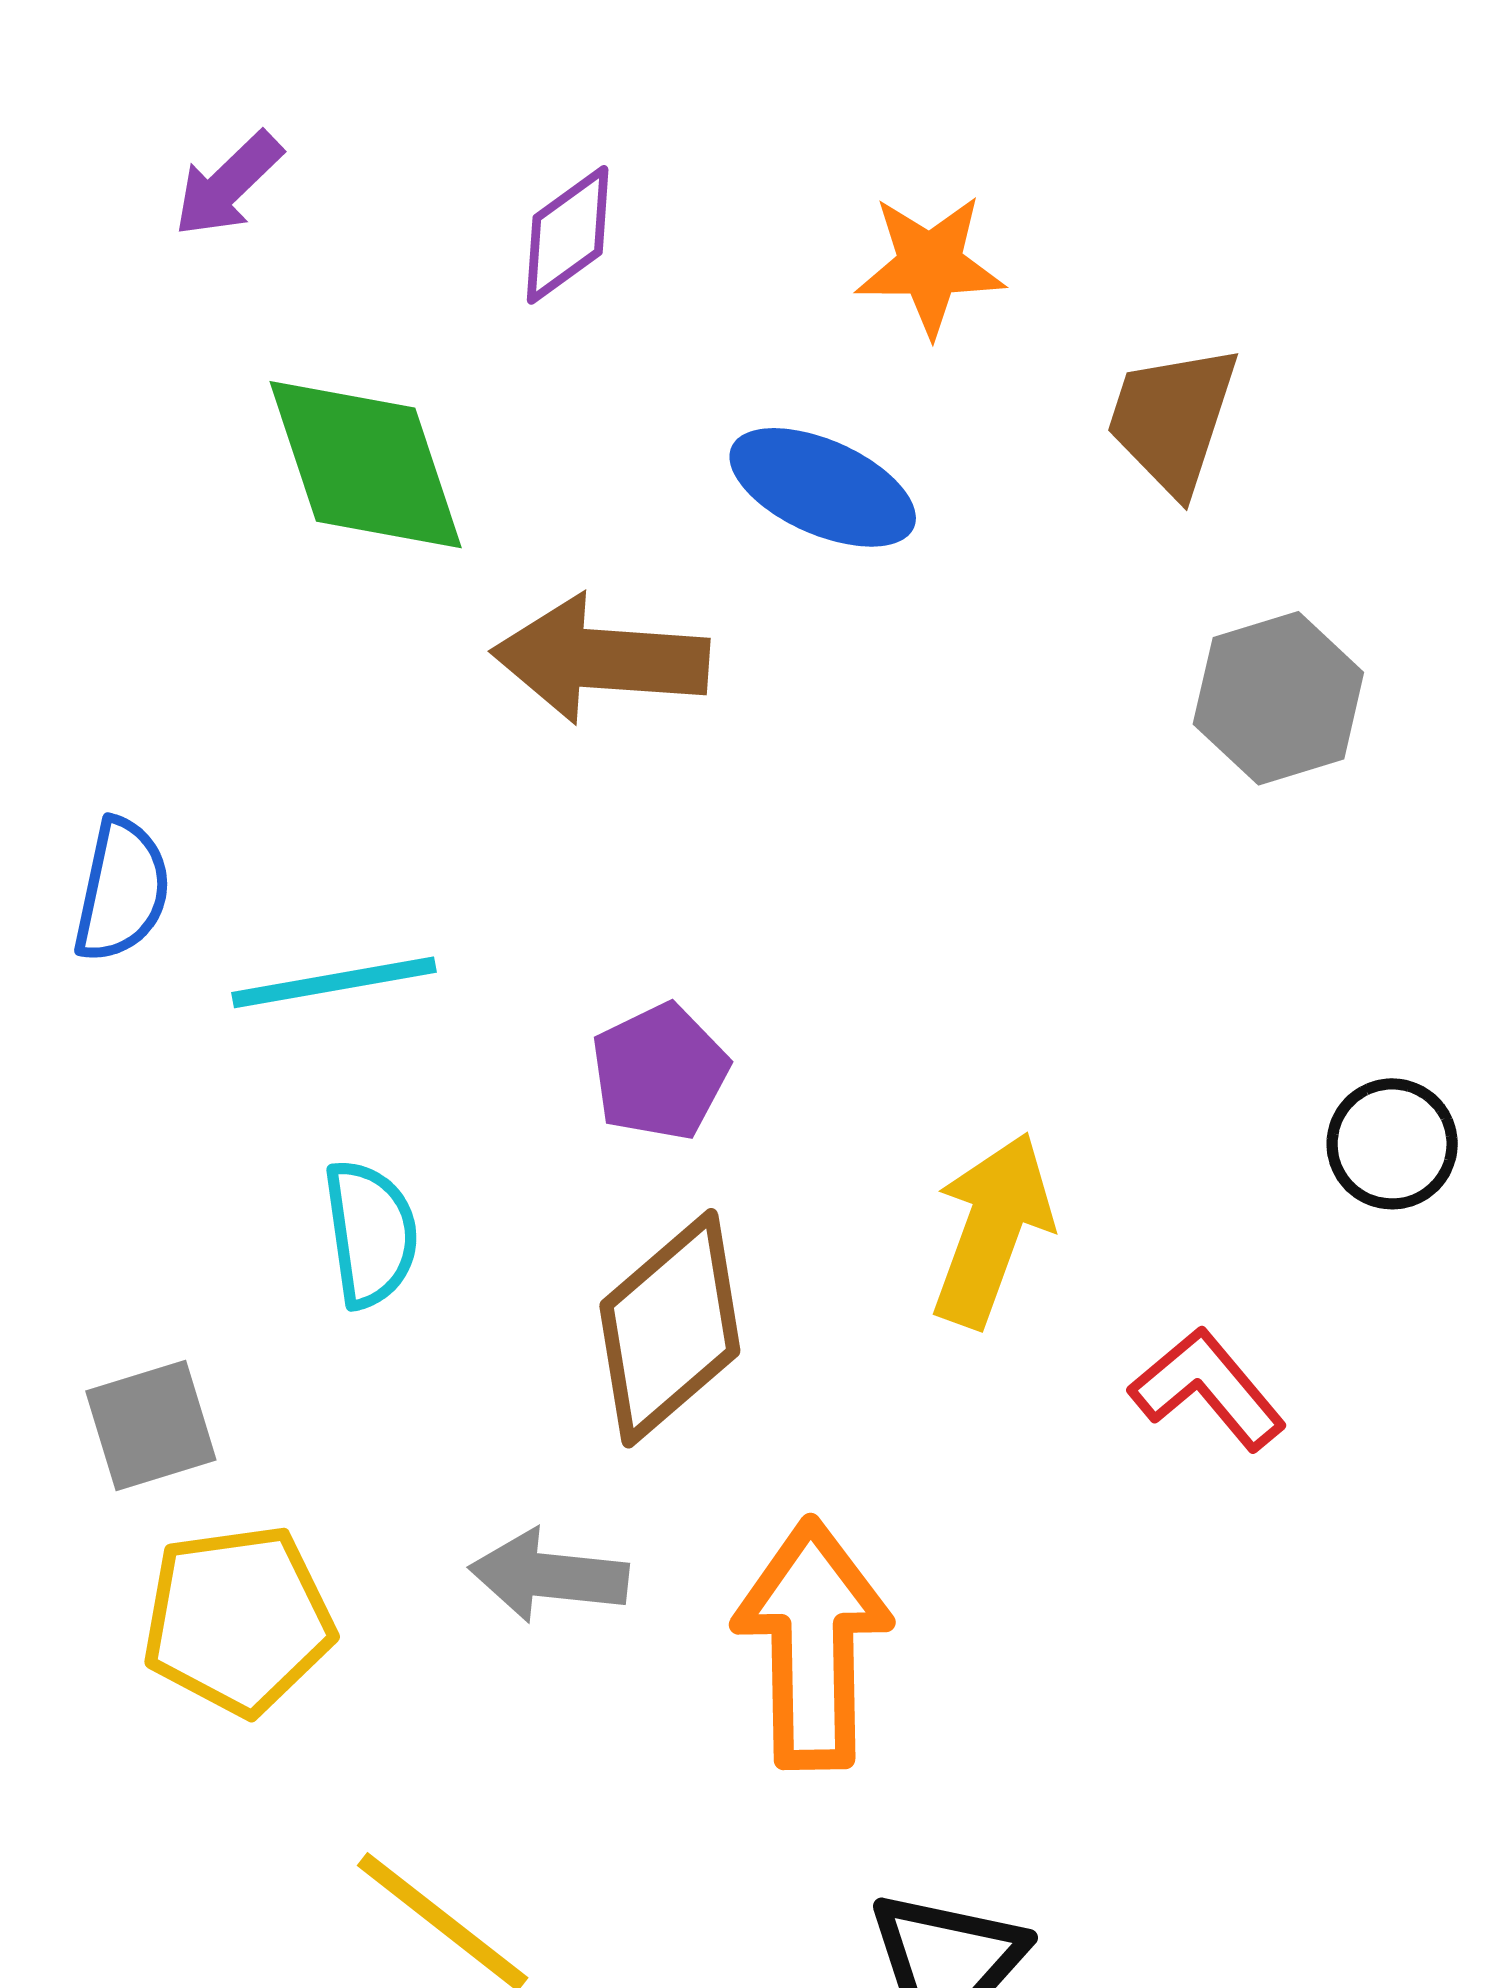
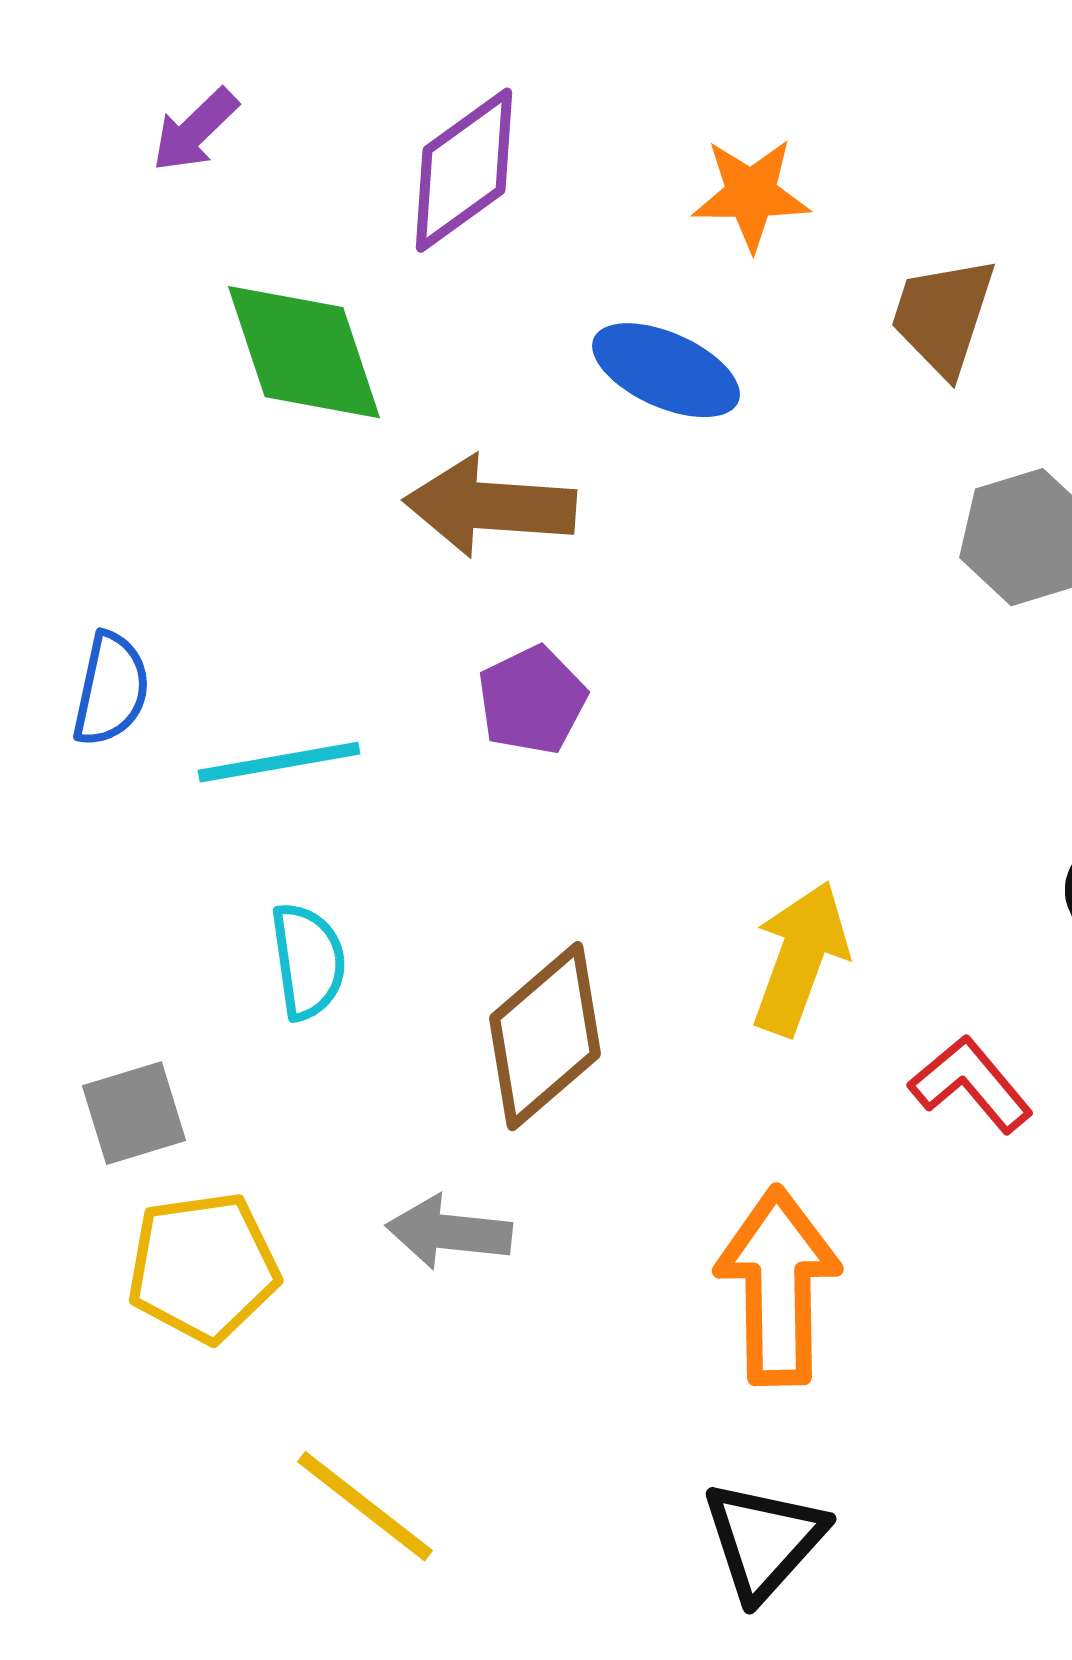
purple diamond: (568, 235) -> (464, 170), size x1.5
purple pentagon: (660, 1072) -> (532, 700), moved
orange arrow: (813, 1644) -> (778, 1286), moved

